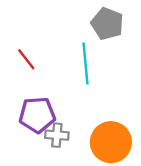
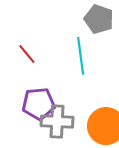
gray cross: (57, 135) -> (57, 122), size x1.5

